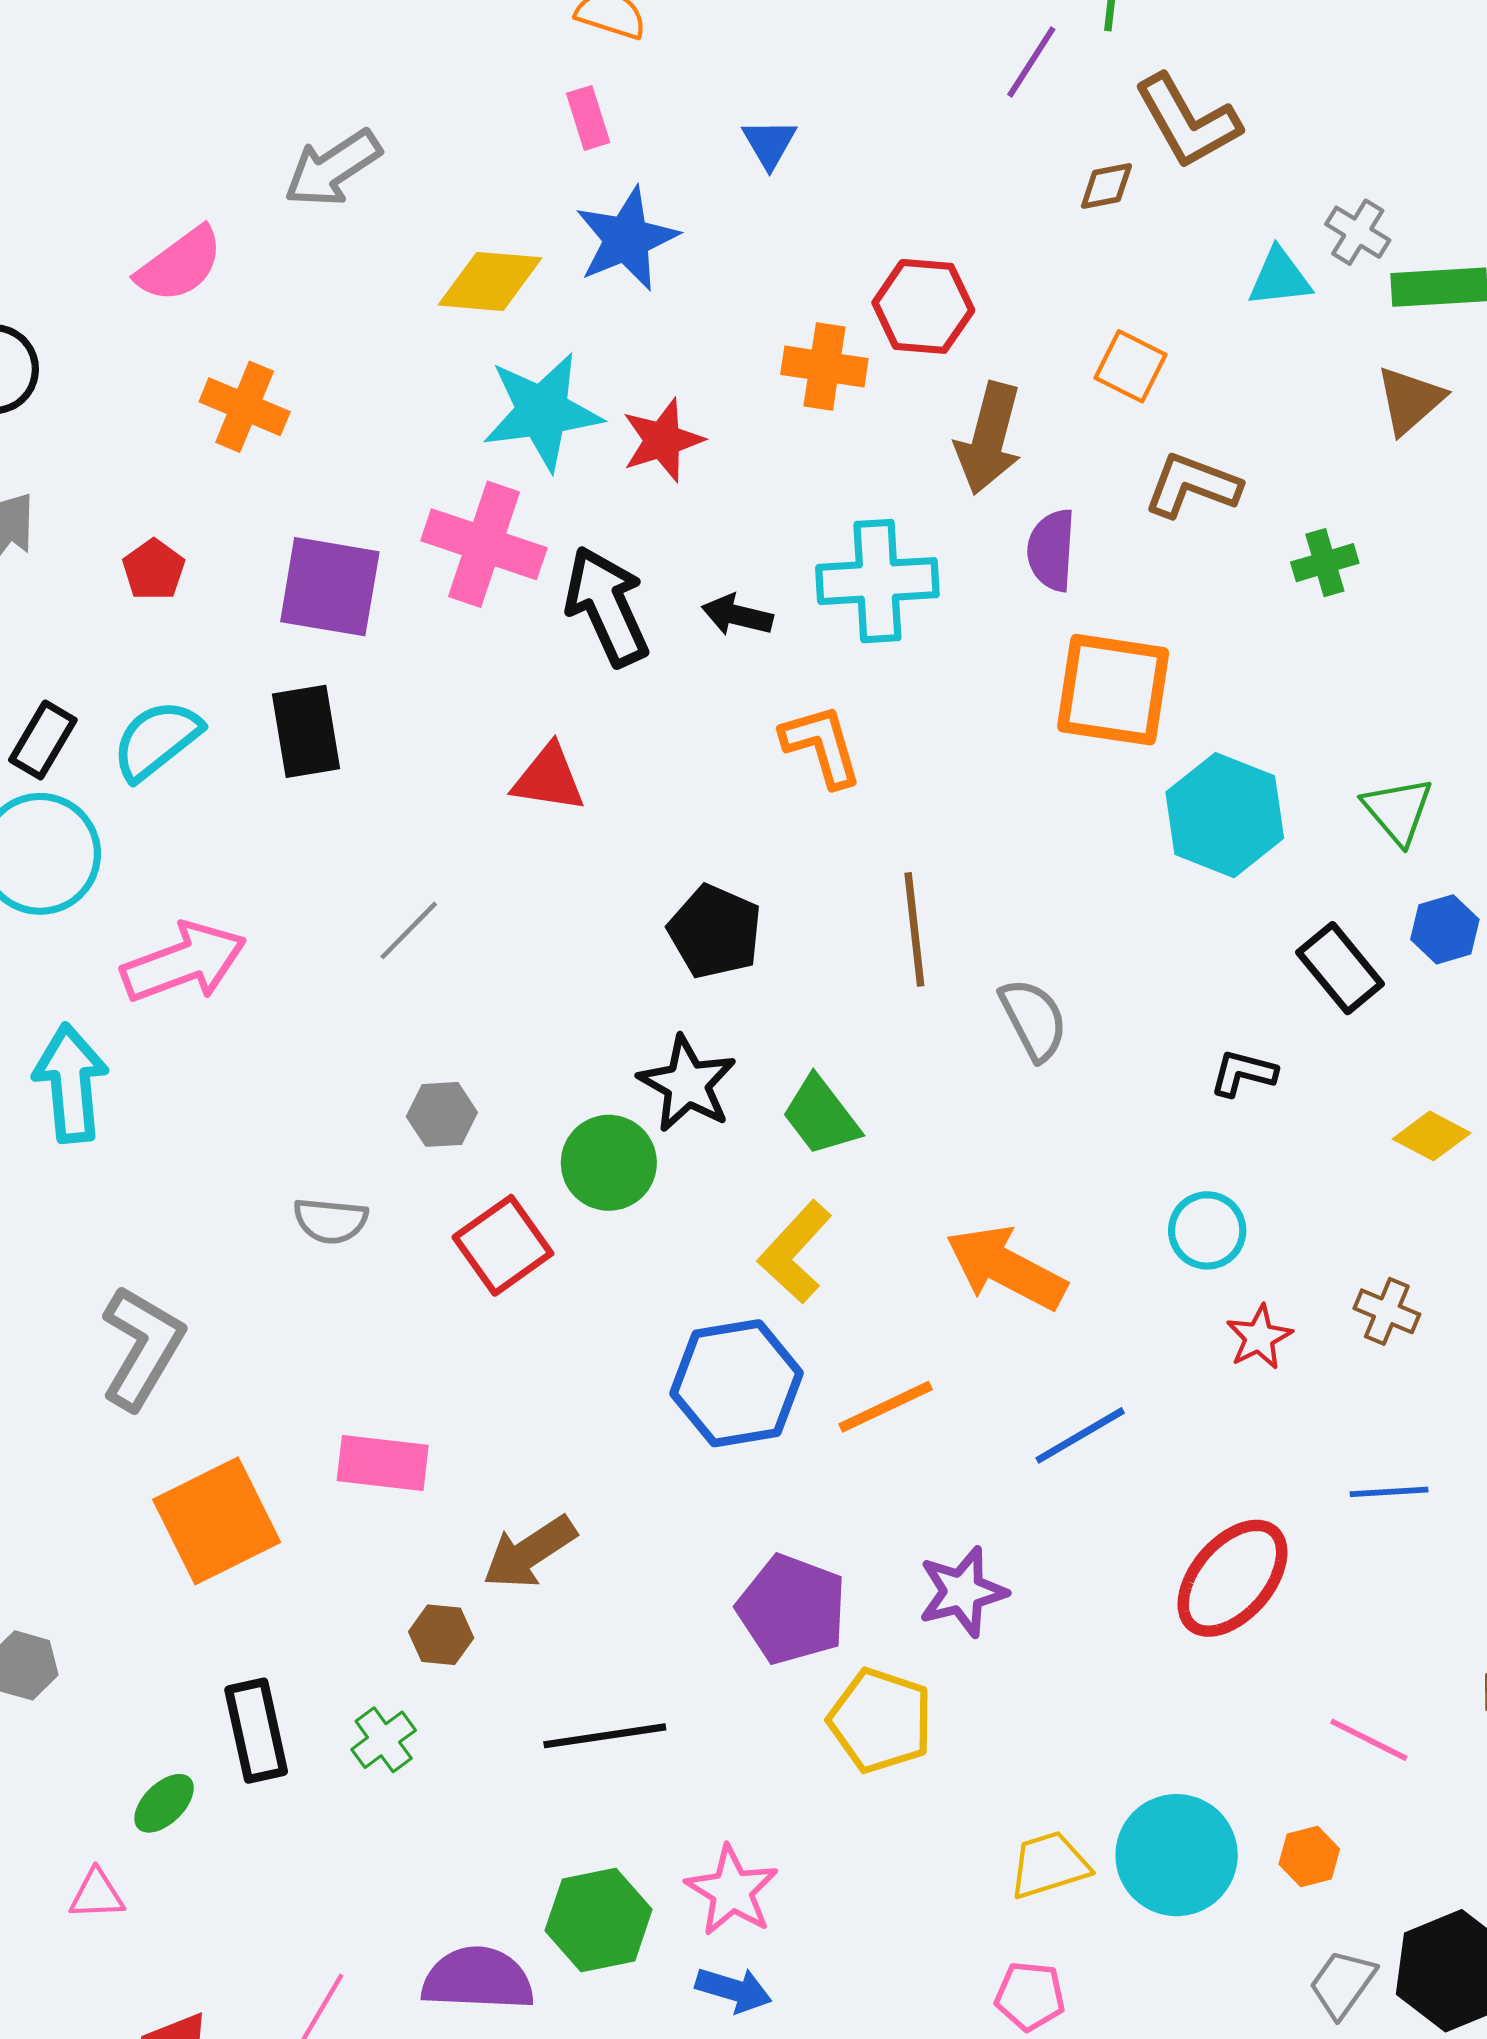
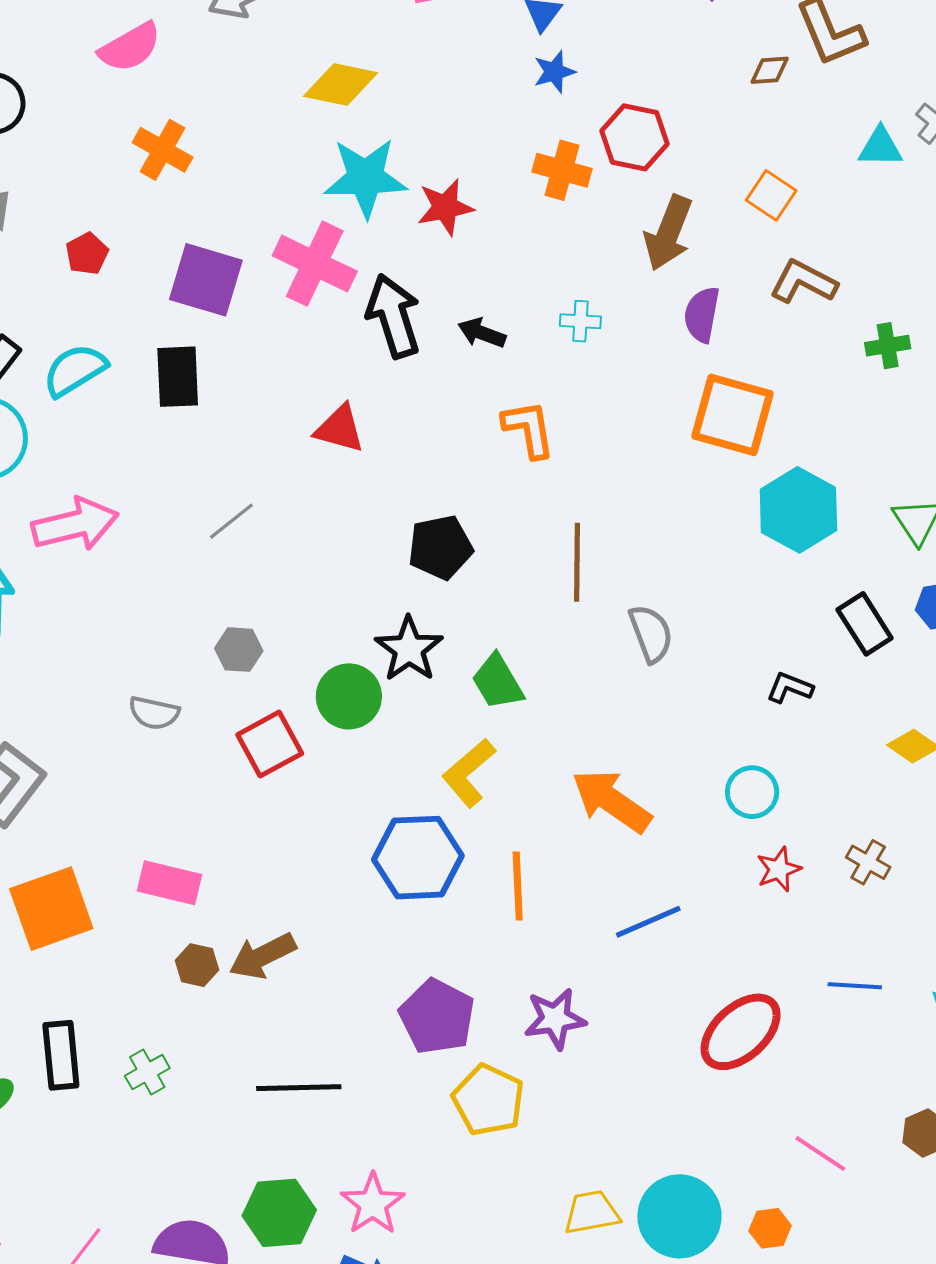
blue star: (627, 239) -> (554, 72), moved, size x0.6
cyan cross: (877, 581) -> (580, 321), size x0.5
black pentagon: (715, 932) -> (440, 547), turned 30
orange line: (886, 1407) -> (518, 886), turned -74
brown hexagon: (441, 1635) -> (197, 965), moved

